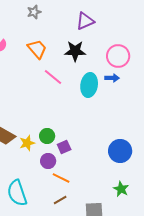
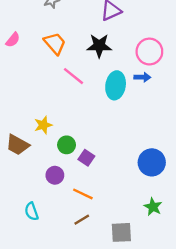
yellow star: (27, 143) -> (43, 125), moved
purple square: (64, 147) -> (86, 158), turned -32
purple circle: (48, 161) -> (55, 175), moved
cyan semicircle: (17, 193) -> (32, 211), size x0.6

